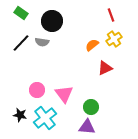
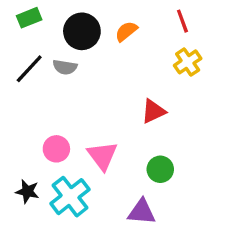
green rectangle: (21, 13) -> (29, 18), turned -56
orange semicircle: (92, 45) -> (126, 31), moved
red triangle: (105, 68) -> (153, 111), moved
green circle: (91, 107) -> (160, 169), moved

